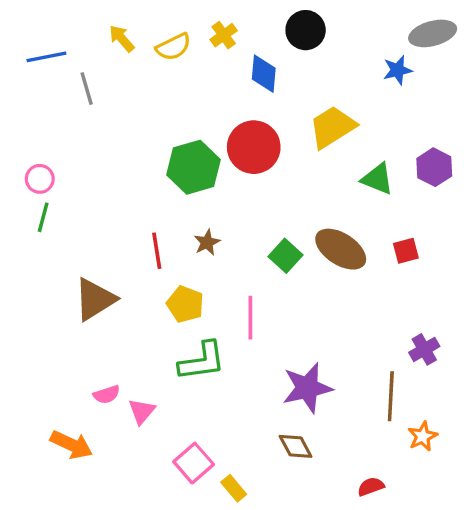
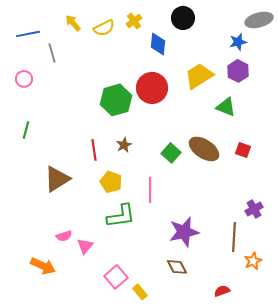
purple hexagon: (434, 167) -> (238, 71), moved
pink circle: (40, 179) -> (24, 79), moved
red square: (406, 251) -> (243, 150), turned 35

